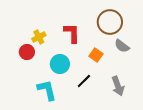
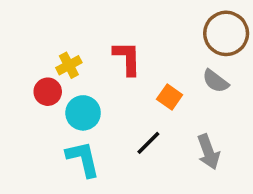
brown circle: (110, 22) -> (226, 33), moved
cyan circle: (60, 64) -> (83, 113), moved

